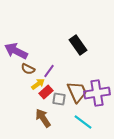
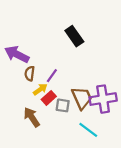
black rectangle: (78, 45) -> (74, 36), moved
brown semicircle: (28, 69) -> (30, 73), turned 72
brown arrow: (43, 118) -> (32, 117), moved

